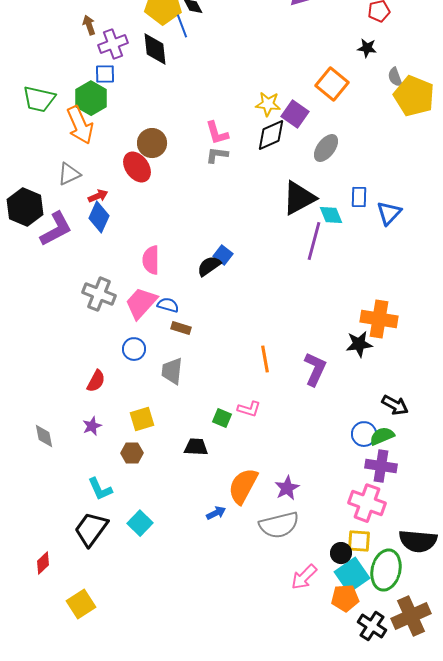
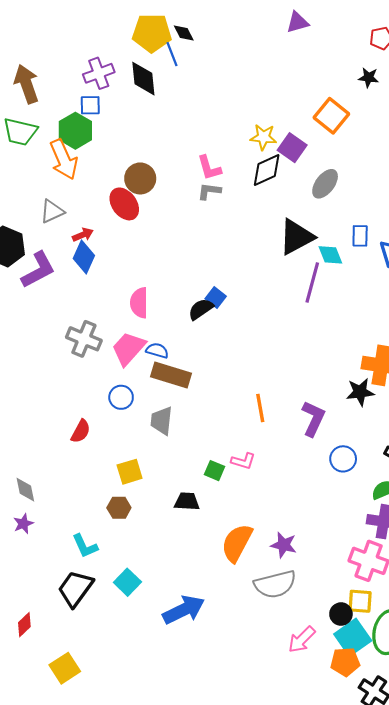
brown arrow: (89, 25) -> (27, 84), moved, size x1.8
brown rectangle: (181, 328) -> (171, 375), size x1.8
purple star: (92, 426) -> (23, 524), moved
blue circle: (364, 434) -> (343, 459), moved
purple star: (287, 488) -> (284, 545), turned -30
blue arrow: (216, 513) -> (184, 610), moved, size x2.0

